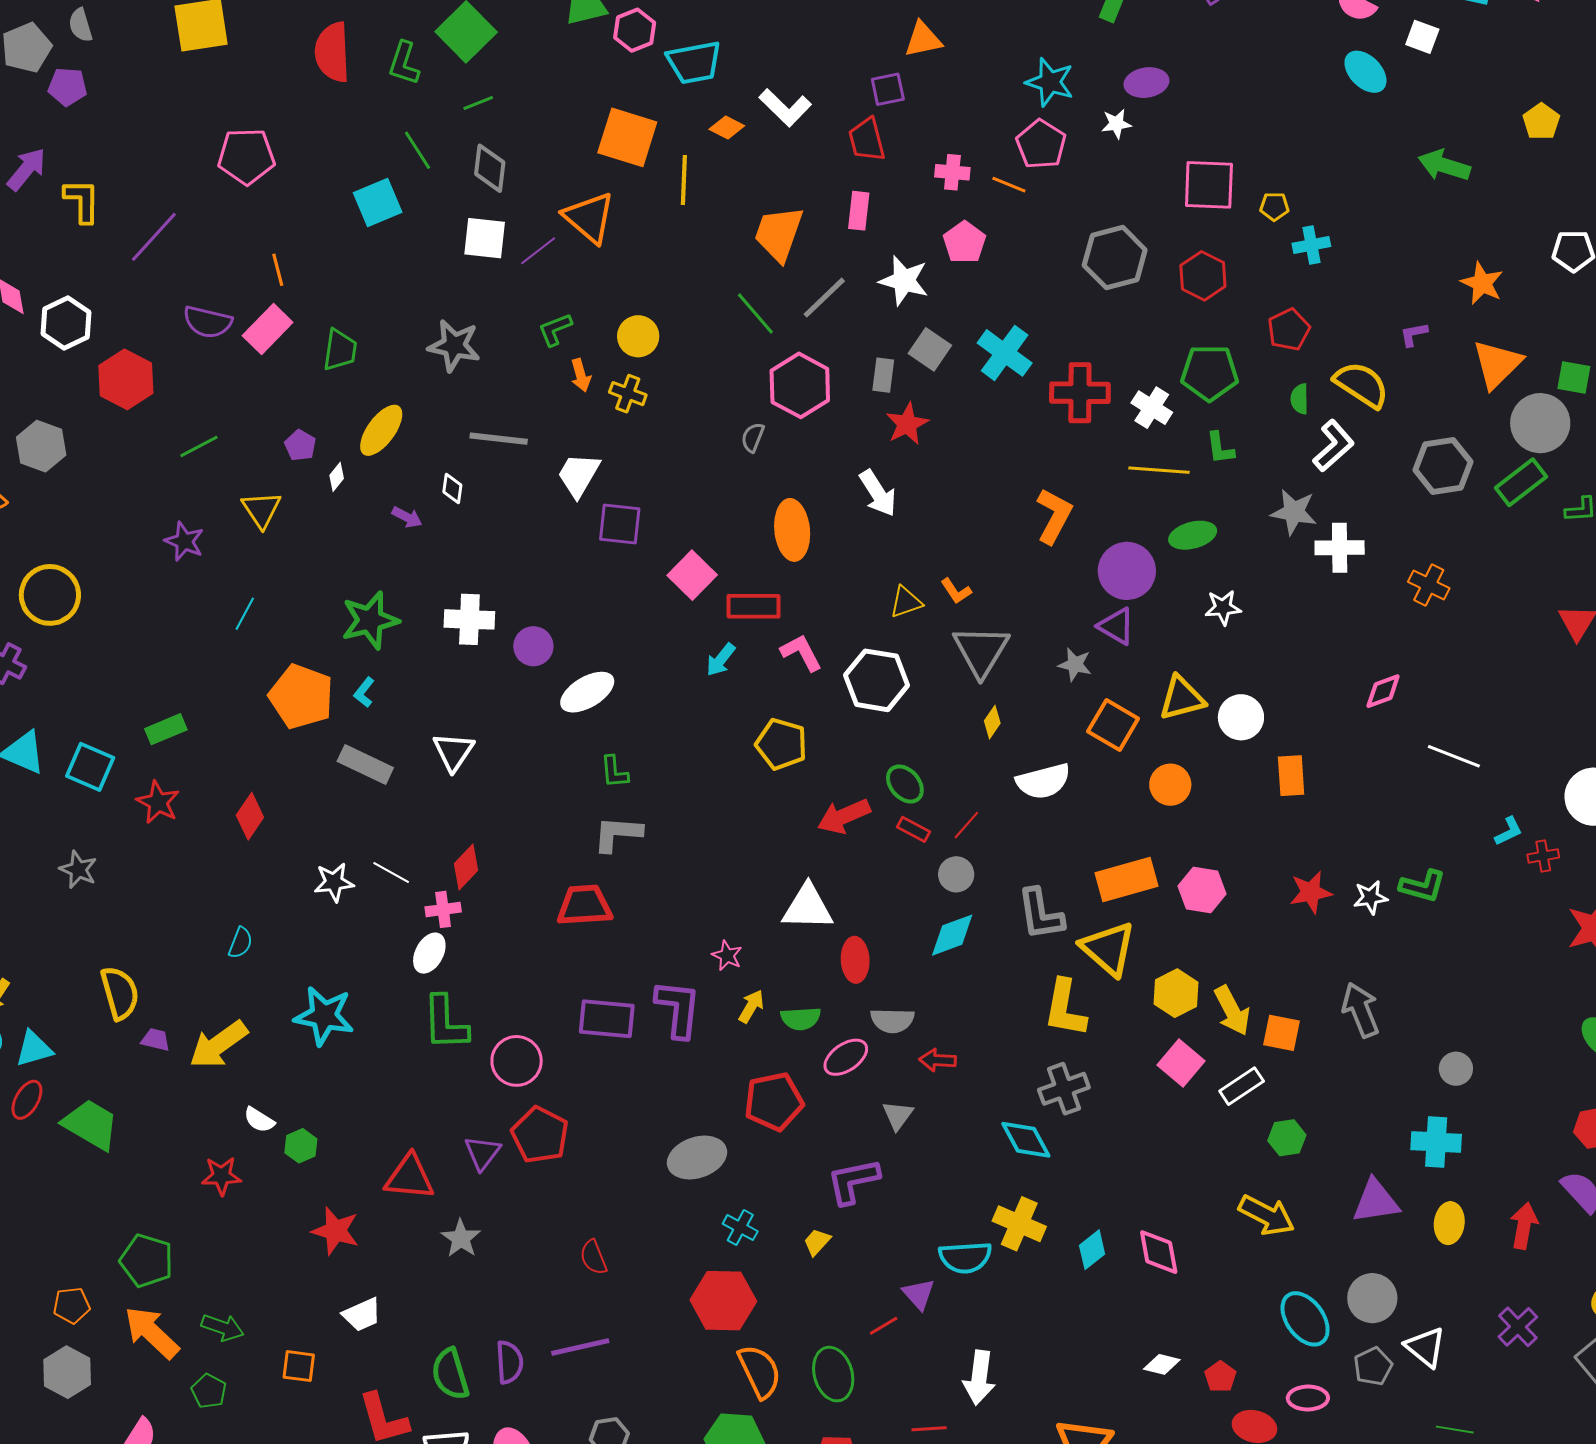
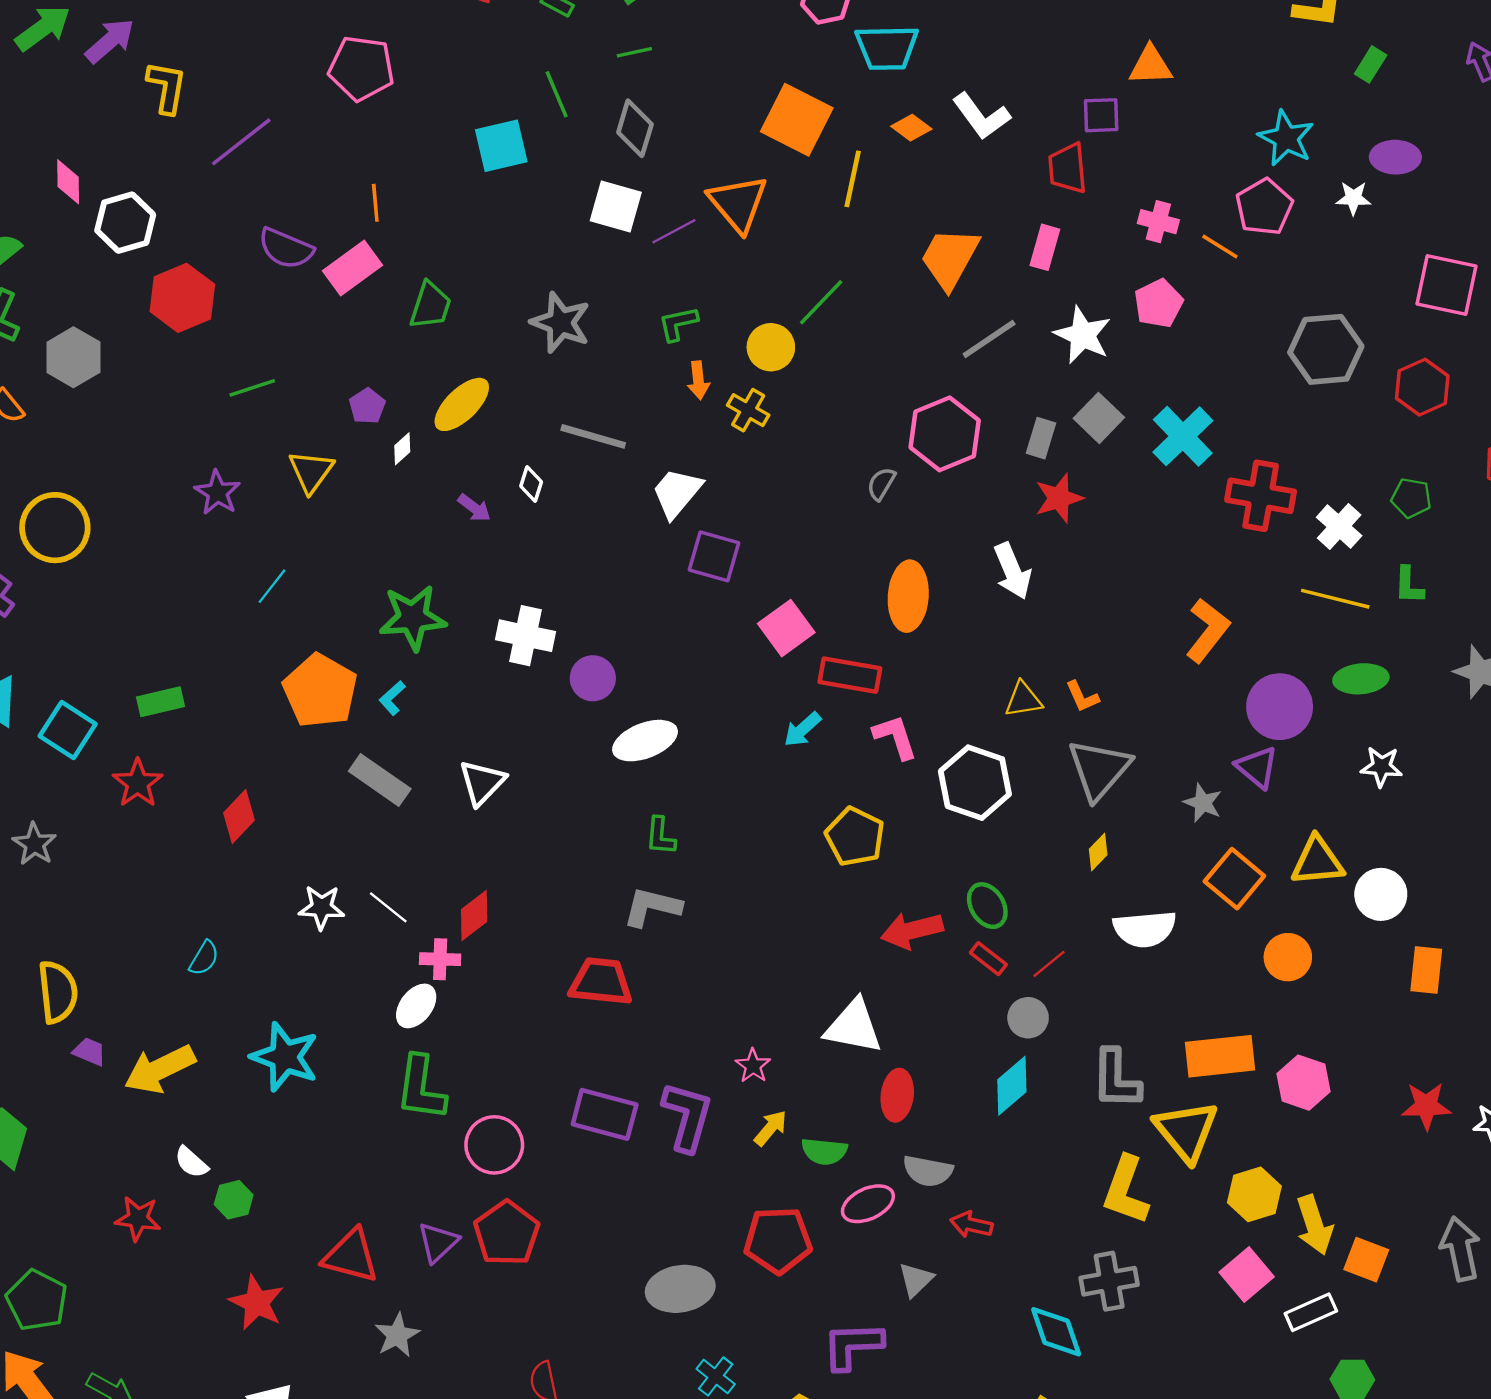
green line: (755, 314) -> (821, 302), moved, turned 75
green pentagon: (1210, 373) -> (1411, 498), size x0.6
cyan diamond: (952, 935) -> (1012, 1086), turned -30

